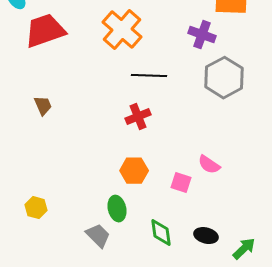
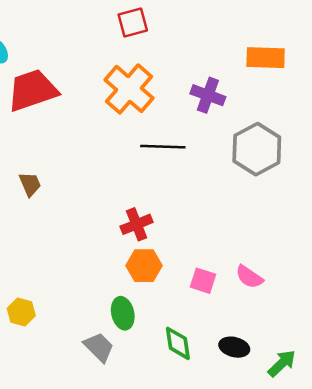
purple cross: (202, 35) -> (208, 95), moved
red cross: (138, 117) -> (137, 224), moved
pink semicircle: (209, 165) -> (249, 277), moved

